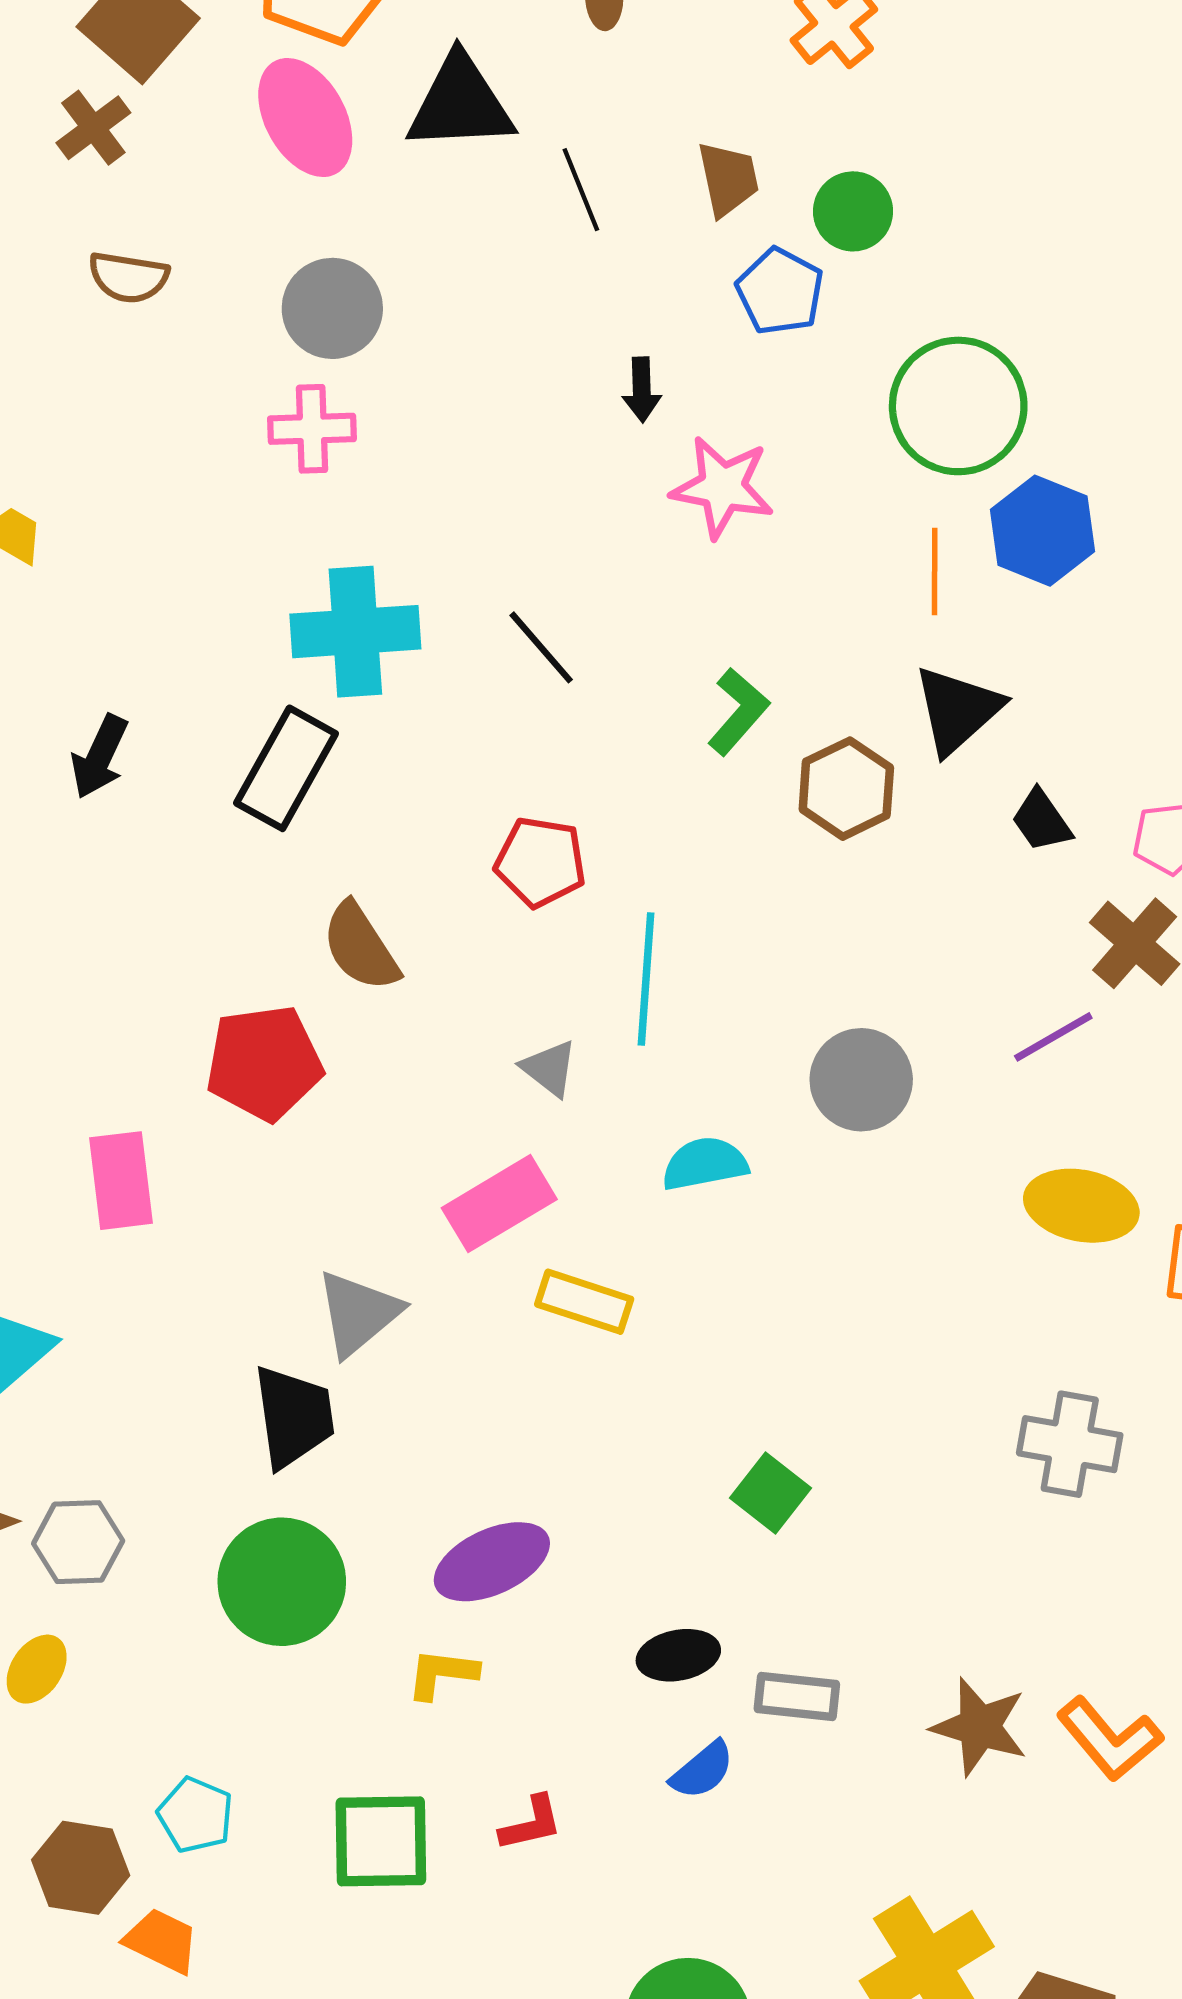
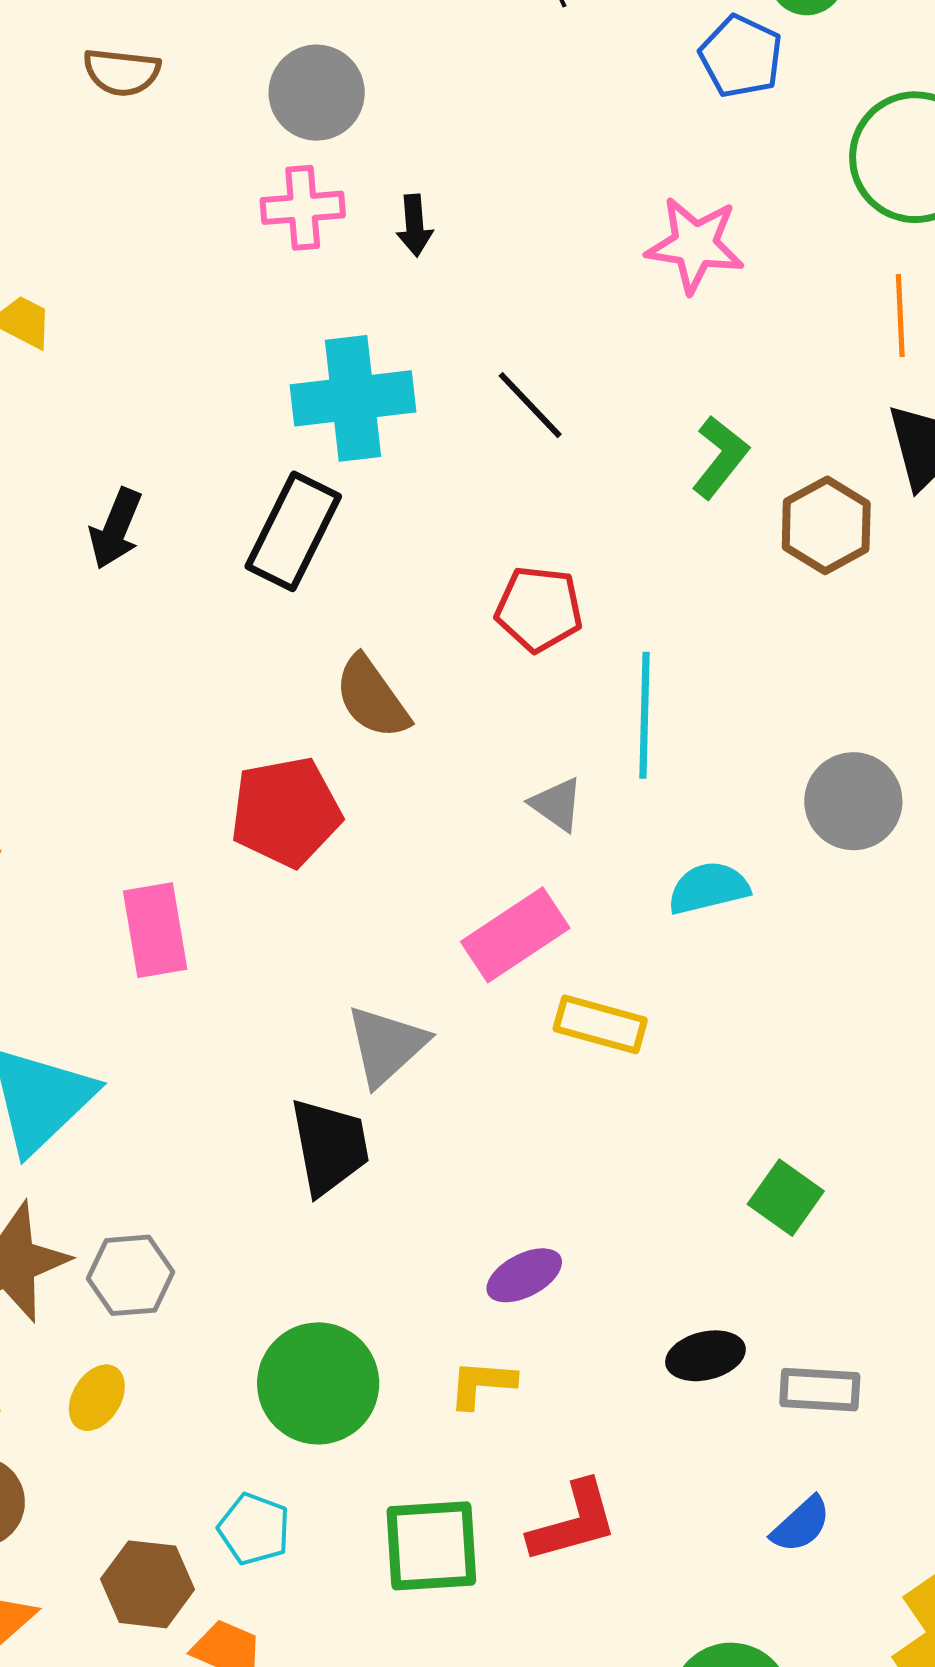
black arrow: (642, 390) -> (415, 225), moved
purple ellipse: (492, 1562) -> (524, 1275), size x0.7
green circle: (282, 1582) -> (318, 1383), moved
blue semicircle: (702, 1770) -> (801, 1525), moved
red L-shape: (531, 1823) -> (573, 1522), size x1.5

